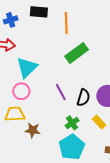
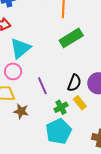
purple line: (61, 92) -> (42, 86), moved
yellow rectangle: (99, 122) -> (80, 103), moved

